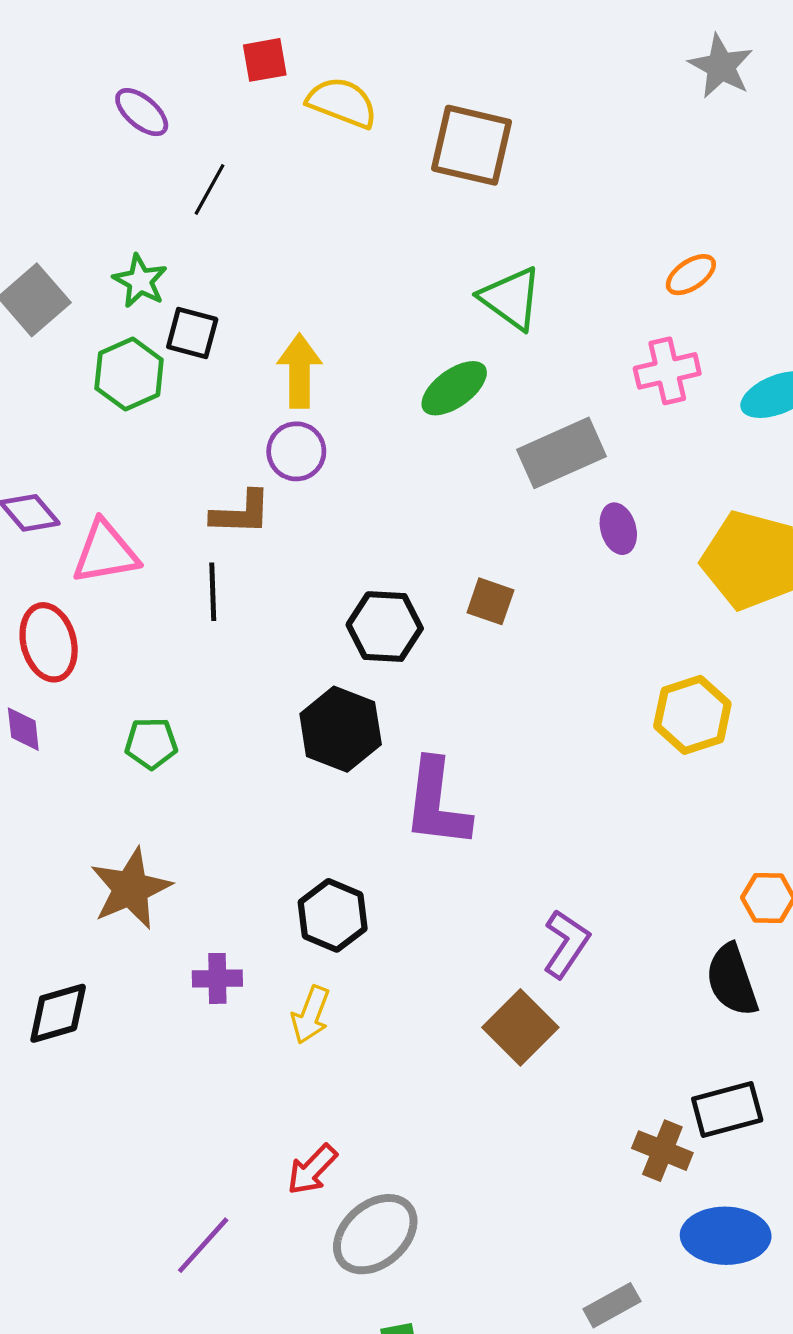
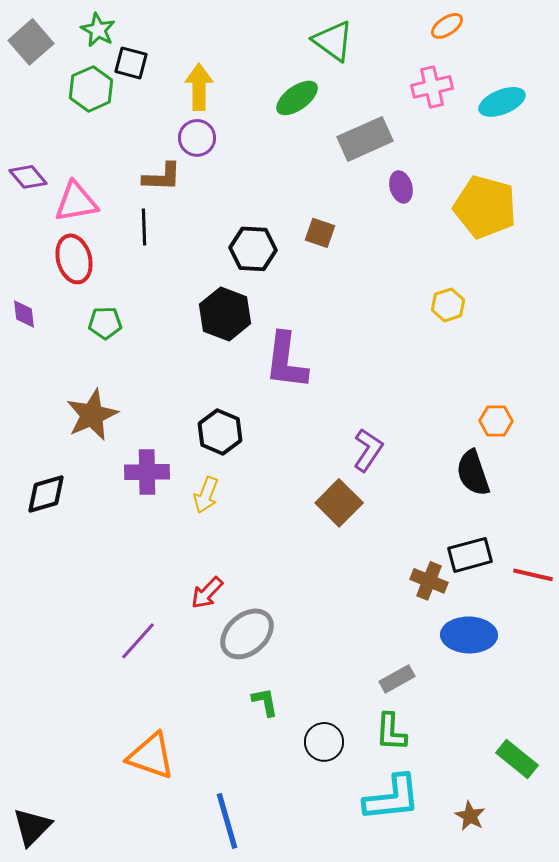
red ellipse: (49, 642) -> (74, 259), moved
yellow hexagon: (692, 715) -> (448, 305), size x0.7
purple cross: (217, 978) -> (147, 472), size x1.4

